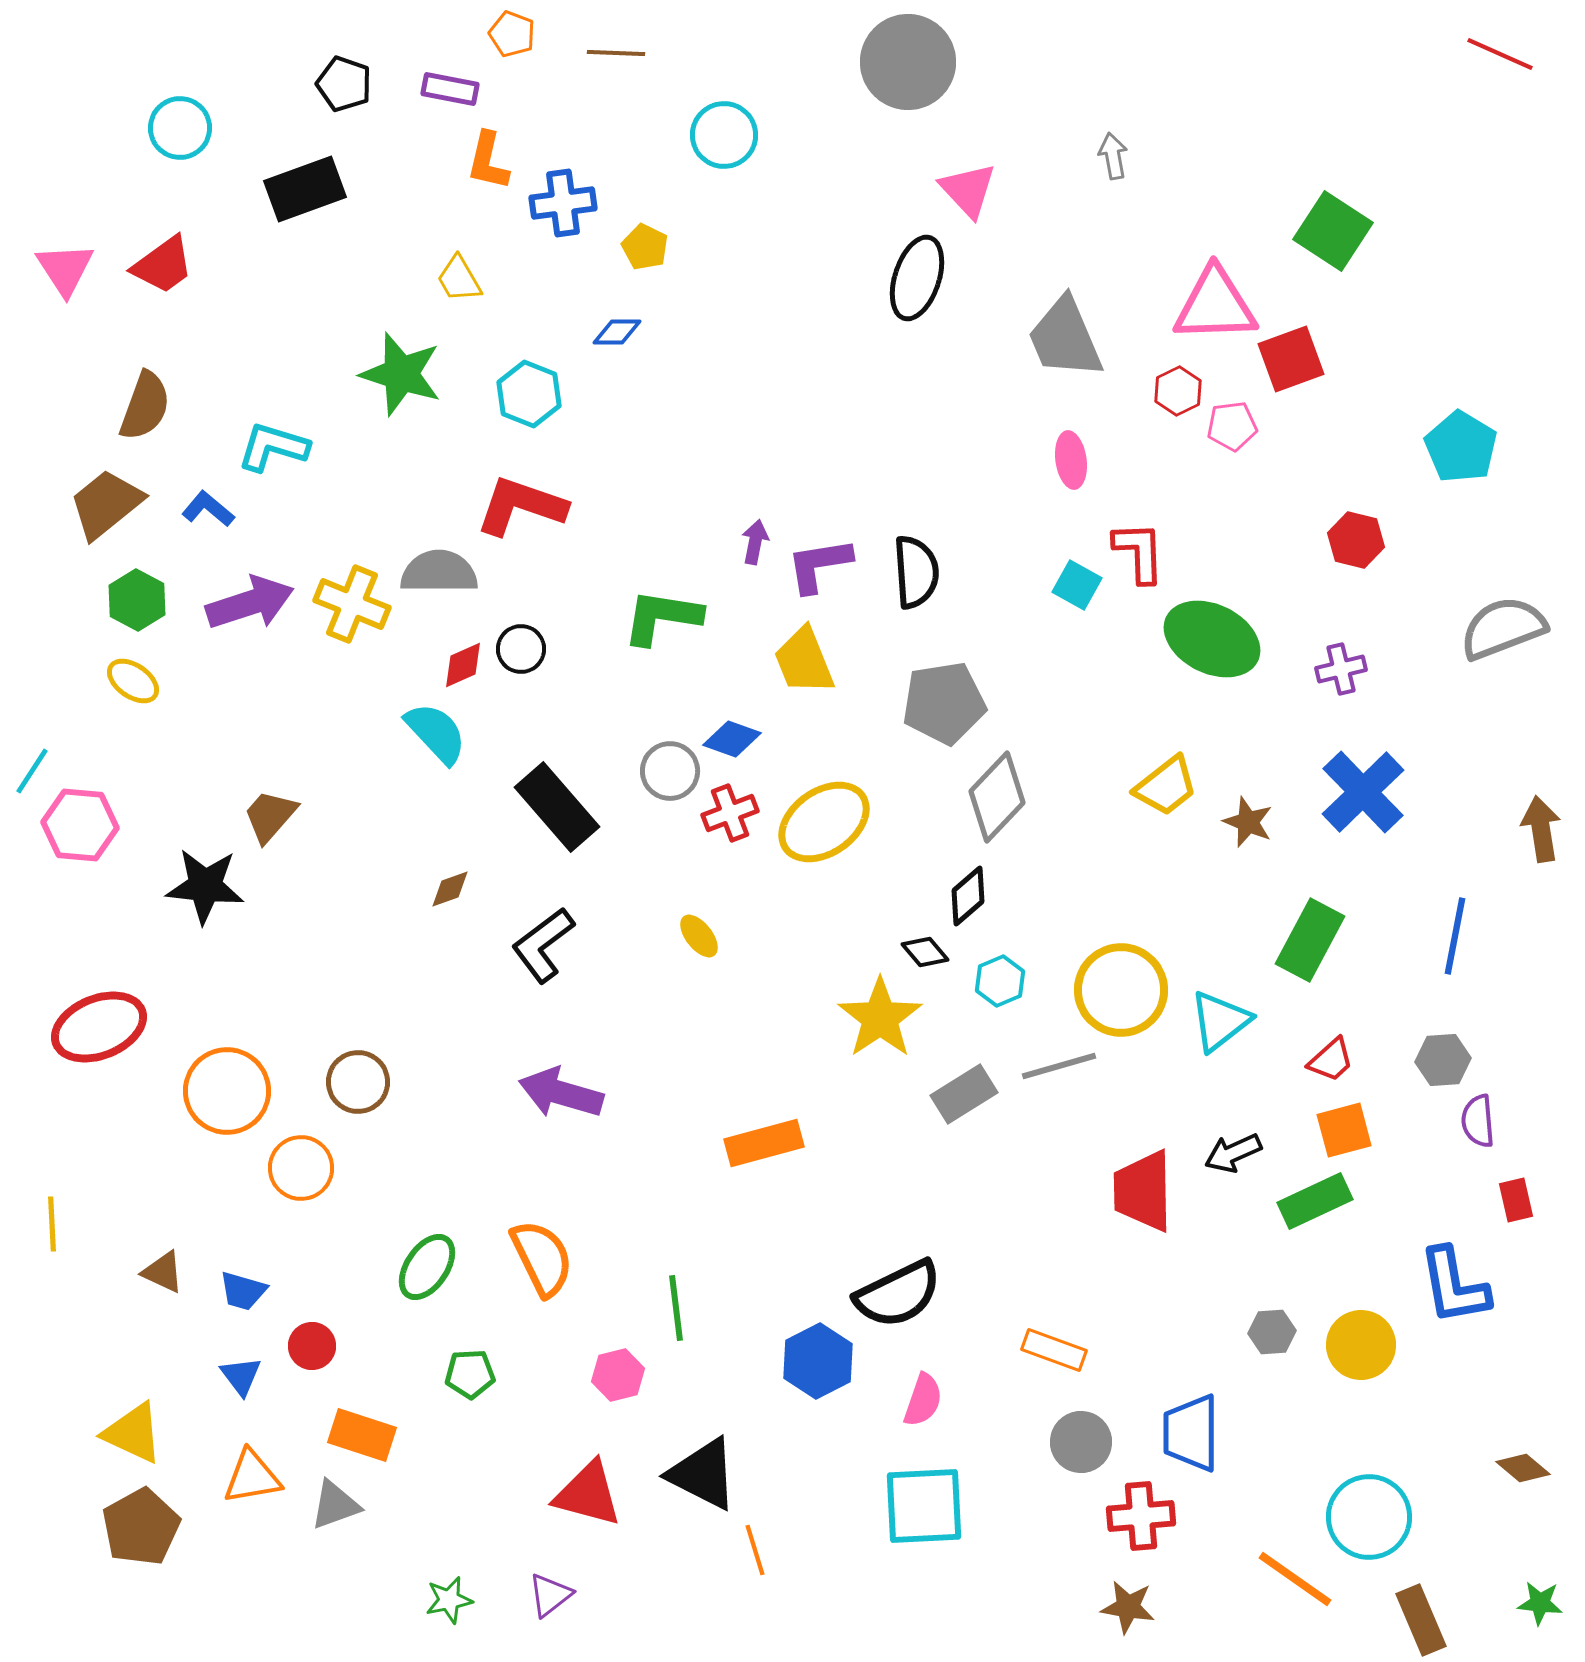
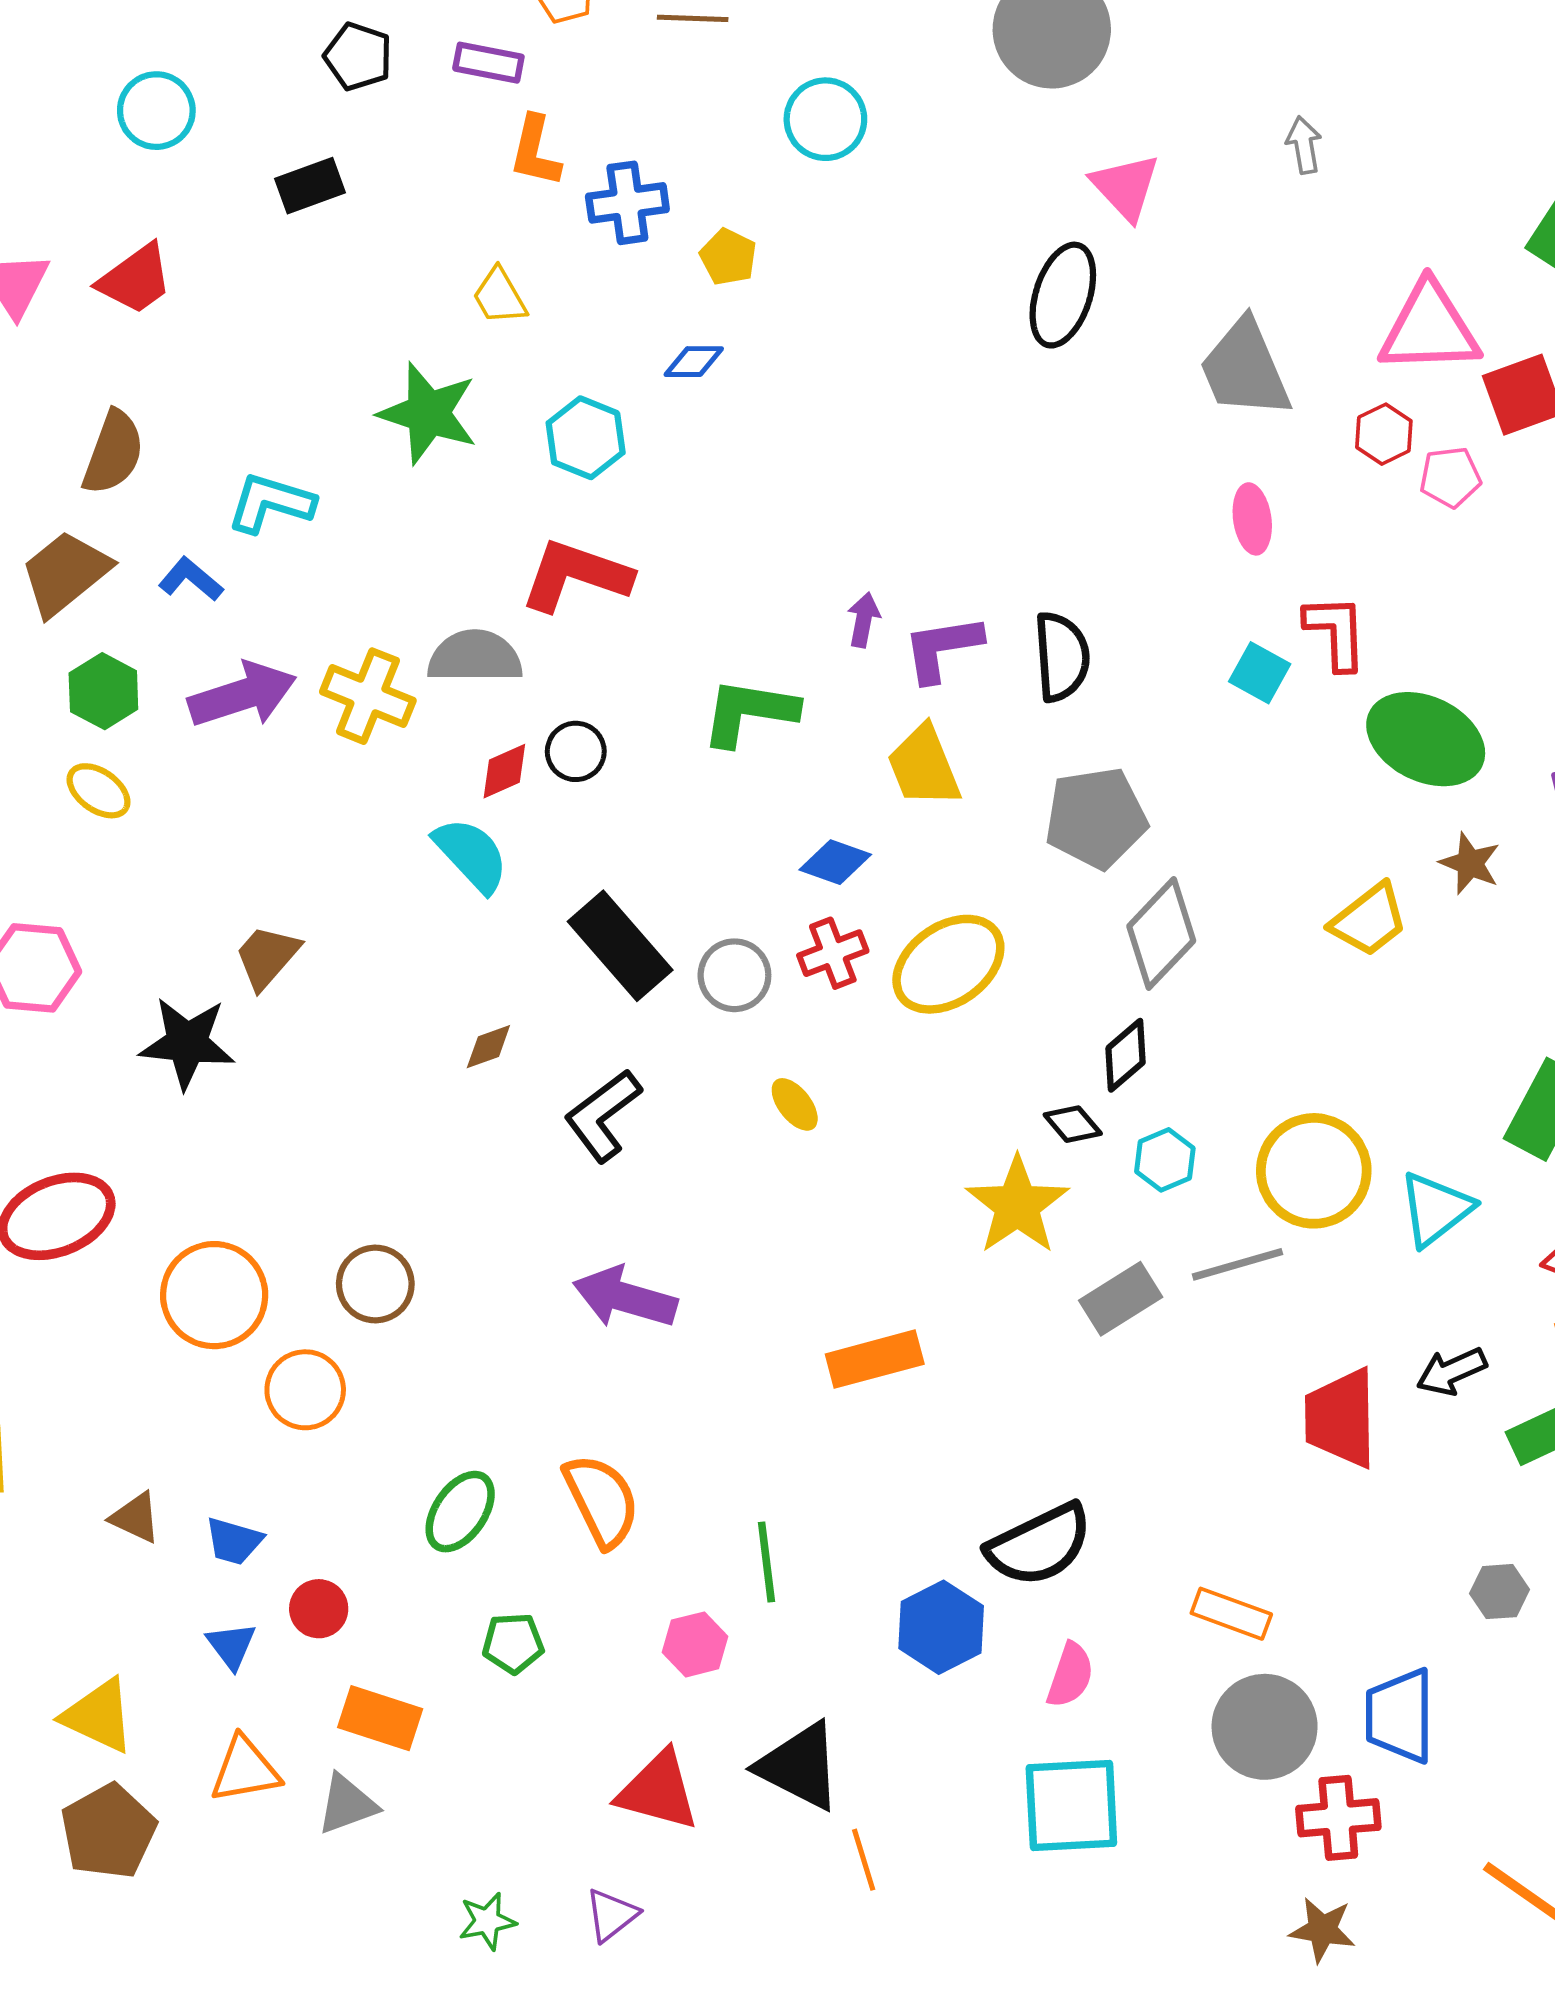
black rectangle: (305, 189) -> (310, 186), size x0.7
gray circle: (670, 771) -> (734, 975), moved
brown star: (1248, 822) -> (1470, 863), moved
gray circle: (1081, 1442) -> (1265, 1727), size x1.4

